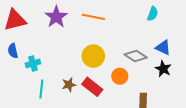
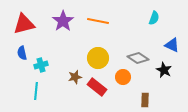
blue triangle: (163, 48) -> (172, 45), moved
brown star: (69, 85) -> (75, 77), moved
cyan line: (41, 89) -> (36, 91), moved

